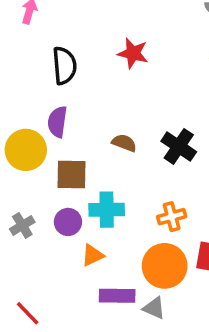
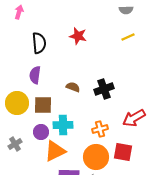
black cross: (179, 146) -> (104, 89), turned 36
yellow circle: (26, 150) -> (17, 103), moved
gray cross: (22, 225) -> (15, 144), moved
orange triangle: (93, 255) -> (55, 151), size x1.6

